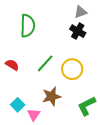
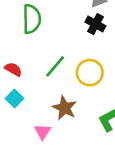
brown star: (52, 96) -> (64, 108), turned -30
cyan square: (18, 105) -> (15, 99), moved

